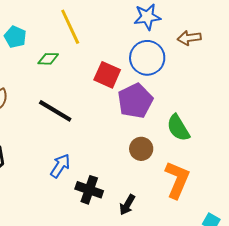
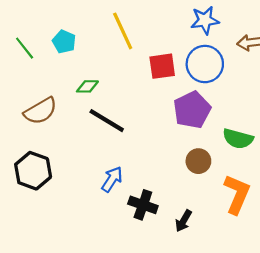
green diamond: (48, 59) -> (87, 86), moved
red square: (107, 75) -> (162, 66), moved, turned -32
green semicircle: (178, 128) -> (238, 139), turned -44

